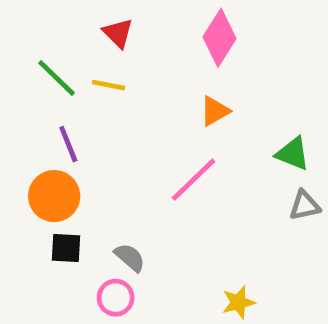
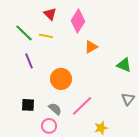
pink diamond: (220, 38) -> (78, 21), moved
pink line: (194, 180) -> (82, 106), moved
orange circle: (54, 196) -> (61, 79), moved
gray triangle: (305, 206) -> (128, 99), moved, turned -40

